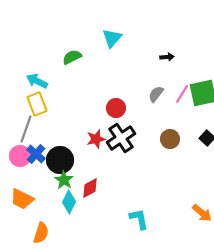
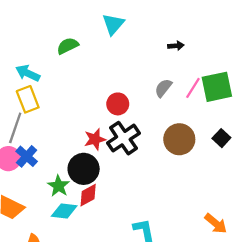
brown circle: (170, 139) -> (179, 139), size x1.4
black circle: (60, 160) -> (84, 169), moved
cyan diamond: (69, 202) -> (64, 211), turned 70

